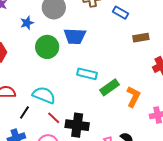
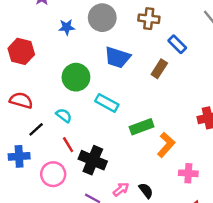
brown rectangle: (141, 38) -> (159, 69), moved, turned -63
green circle: (47, 47) -> (76, 77), moved
cyan rectangle: (87, 74) -> (107, 103), moved
cyan semicircle: (44, 95) -> (64, 115), size x0.6

